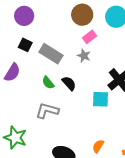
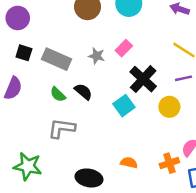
pink rectangle: (89, 37) -> (124, 48), moved
cyan square: (101, 99) -> (124, 106), turned -30
orange semicircle: (98, 146) -> (129, 163), turned 80

